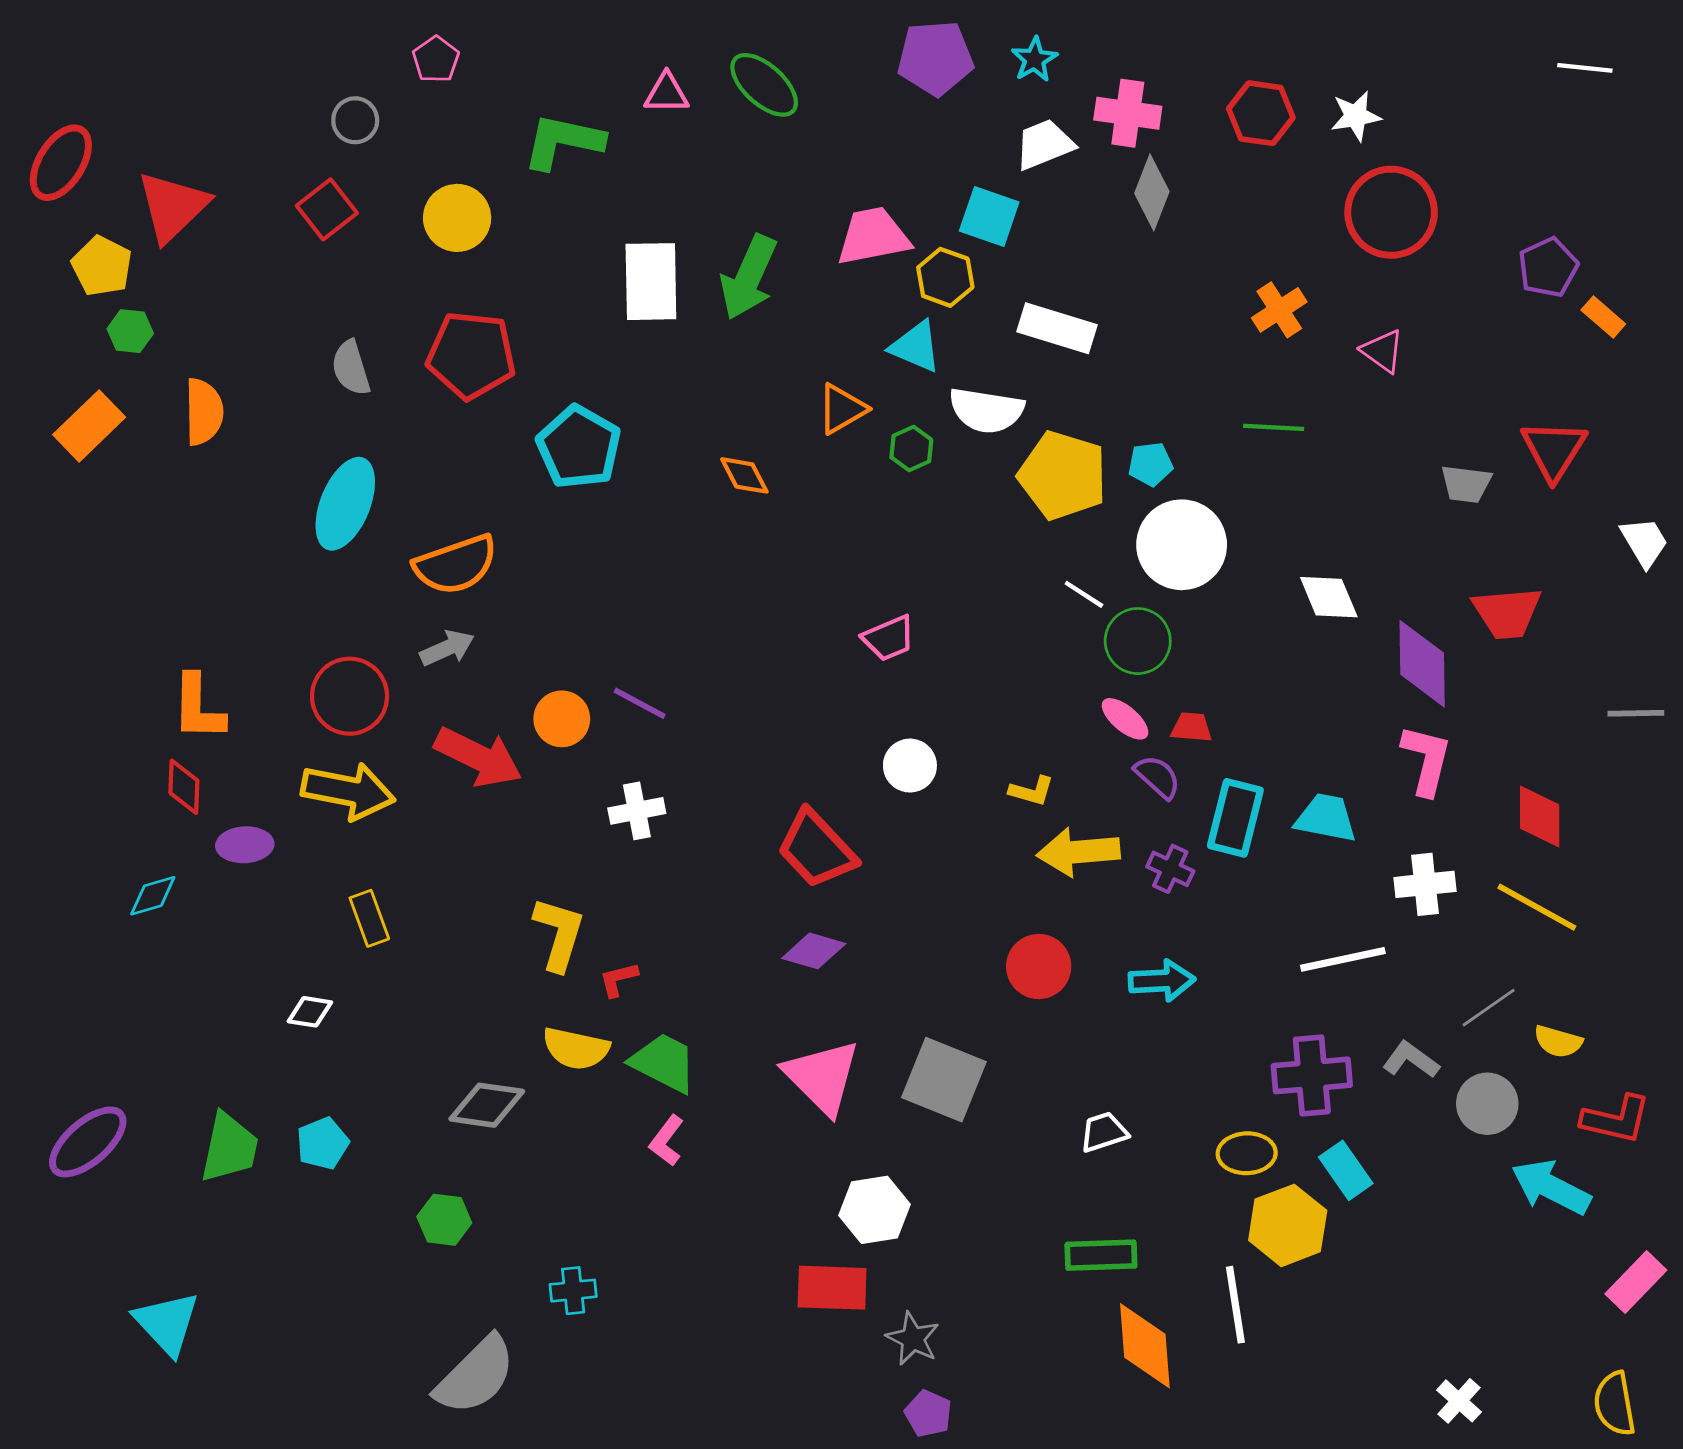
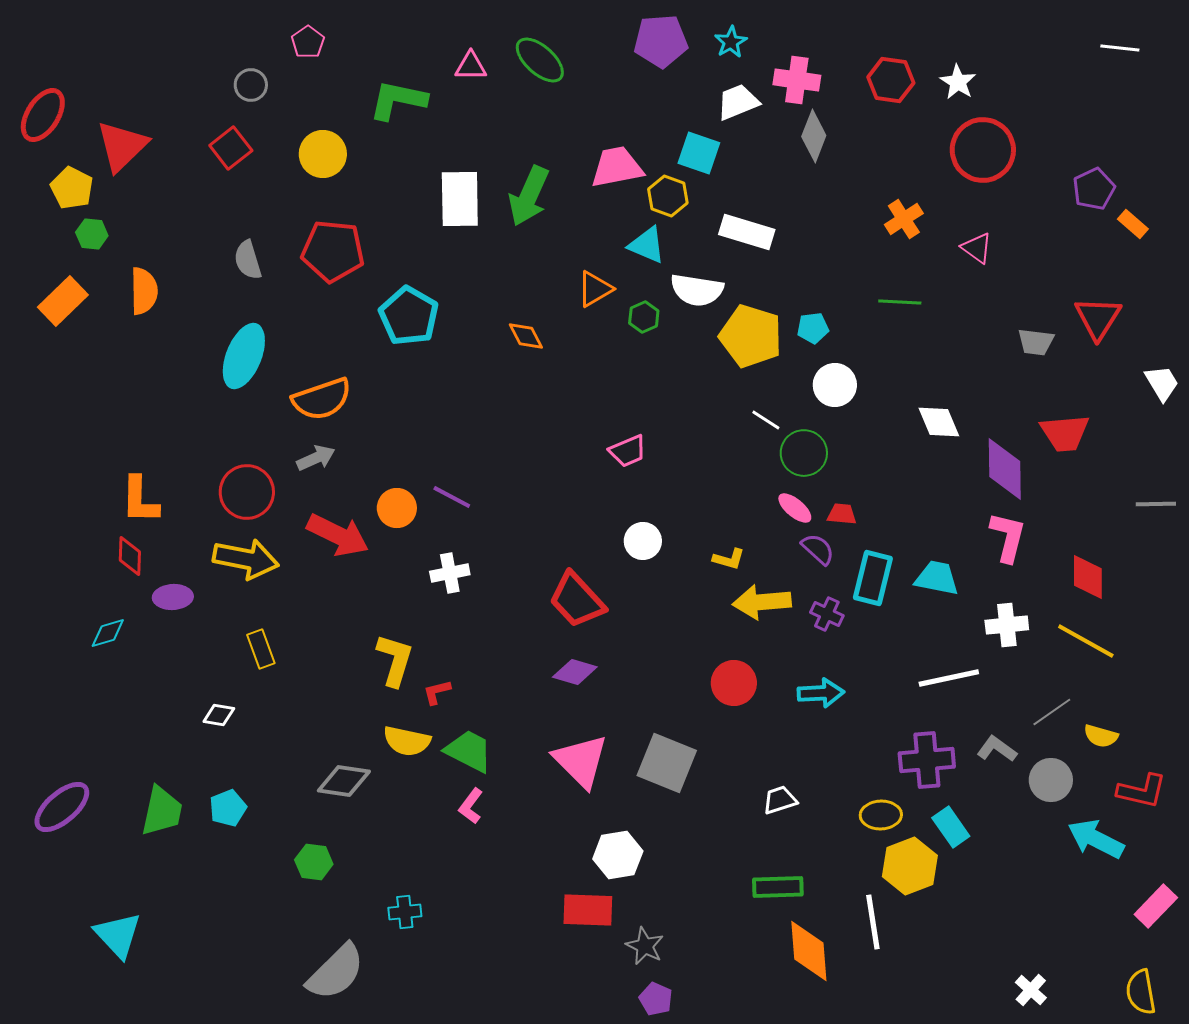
white star: (1356, 116) -> (958, 82), turned -30
white circle: (1182, 545) -> (835, 385), size x0.7

